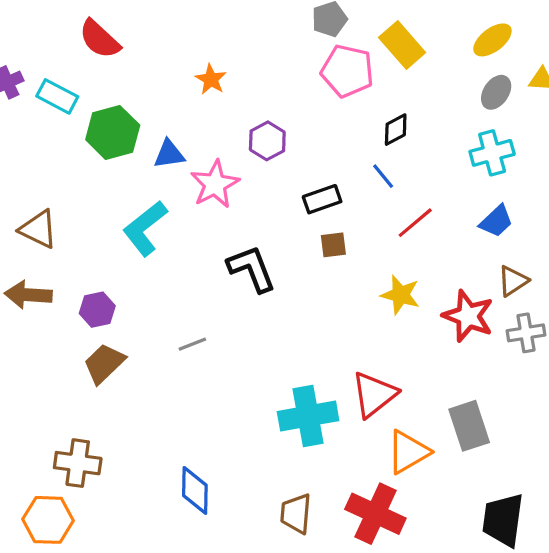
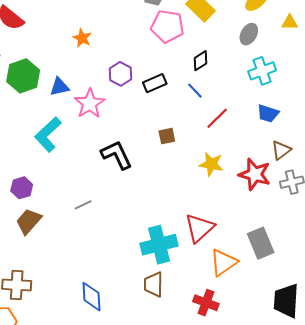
gray ellipse: (496, 92) -> (249, 34), moved
black rectangle: (322, 199) -> (155, 83), moved
blue trapezoid: (496, 221) -> (268, 113), turned 65
brown trapezoid: (296, 514) -> (154, 284), moved
red cross: (375, 514) -> (206, 303), size x0.7

